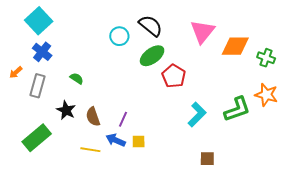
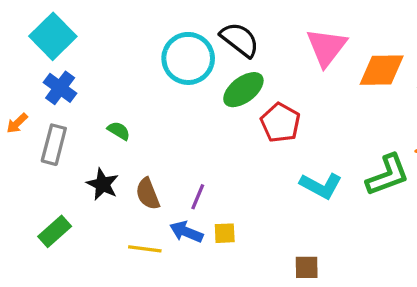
cyan circle: (119, 36) -> (188, 58), size x1.6
cyan L-shape: (197, 115) -> (321, 186), turned 75
green rectangle: (37, 138) -> (55, 231), size x0.7
brown square: (207, 159) -> (307, 267), moved

